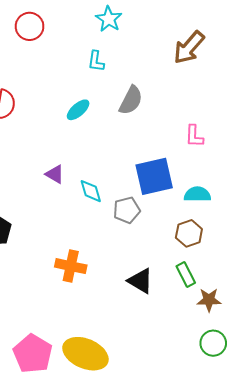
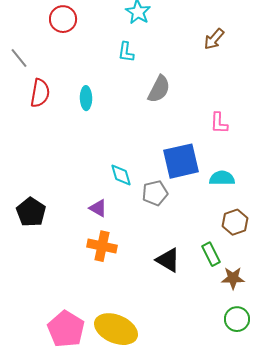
brown arrow: (189, 48) -> (214, 39), size x0.7
cyan ellipse: (78, 110) -> (86, 98), moved, turned -50
purple triangle: (55, 174) -> (98, 208), moved
brown hexagon: (189, 233) -> (235, 222), moved

